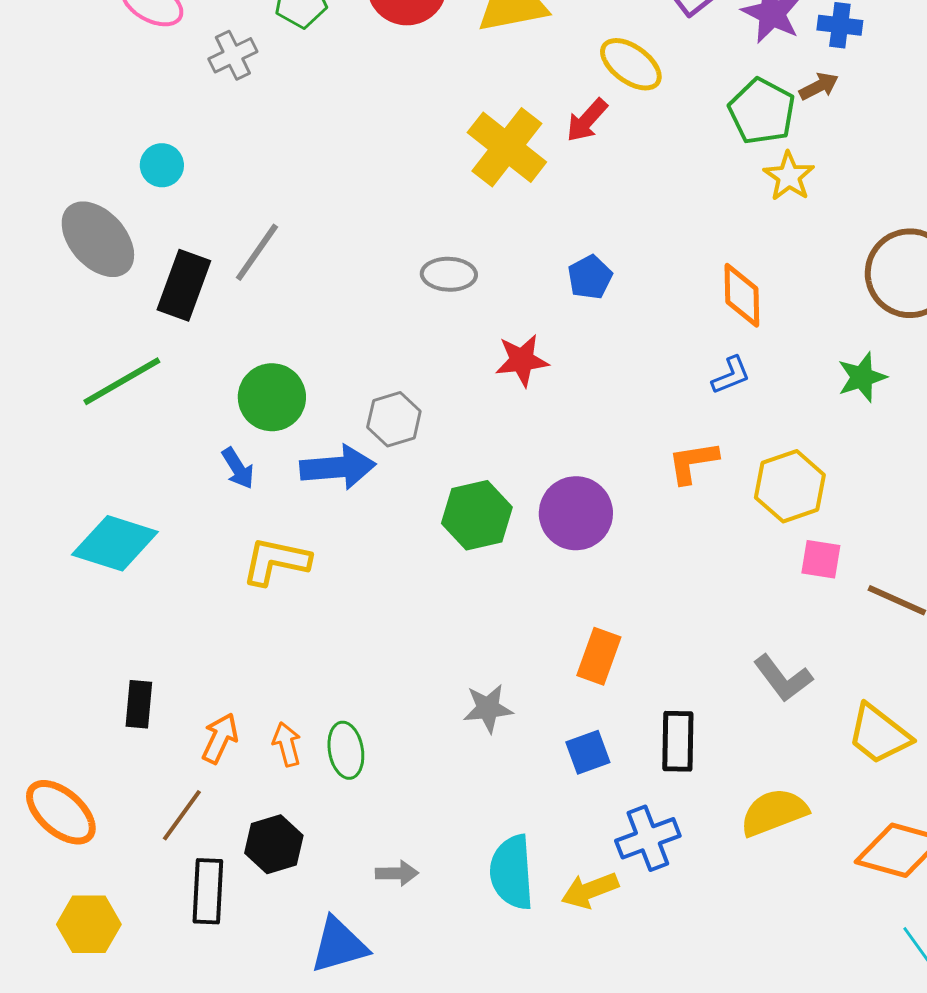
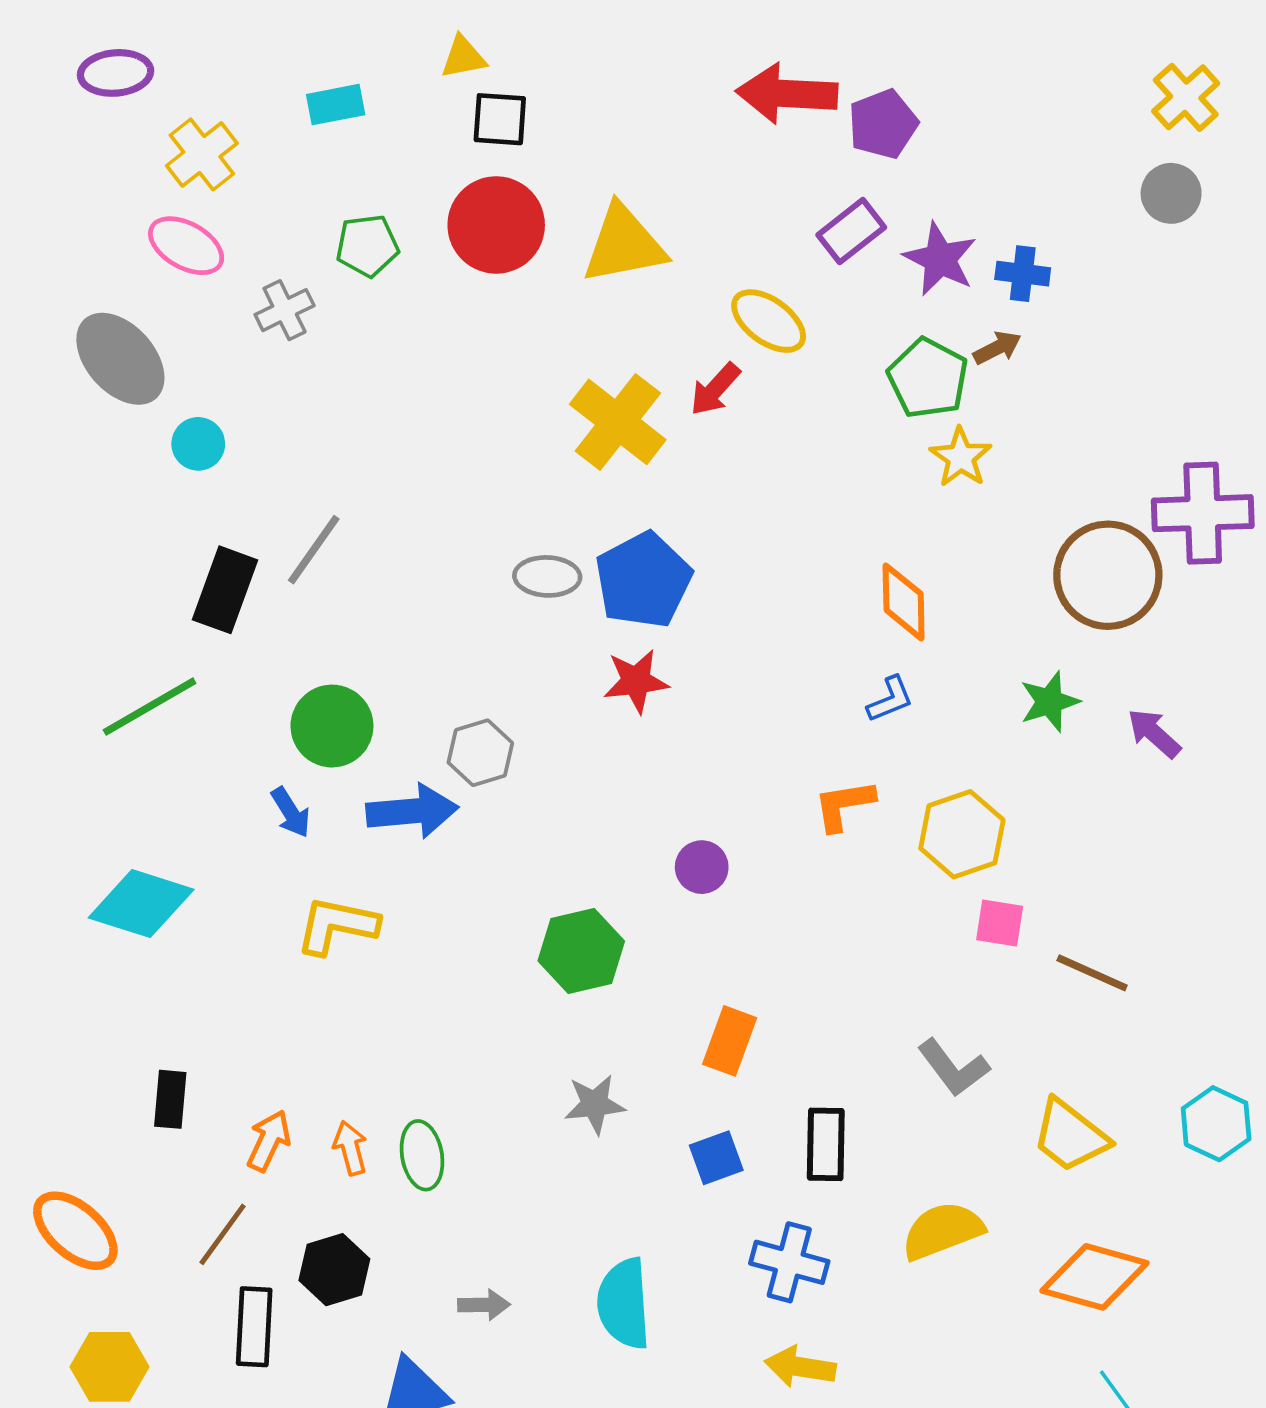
gray ellipse: (98, 239) -> (120, 359), moved
blue pentagon: (590, 277) -> (643, 580), moved, size x1.8
purple circle: (576, 513) -> (702, 867), size x0.6
green hexagon: (477, 515) -> (581, 951), moved
blue cross: (648, 838) -> (789, 1262), turned 36
yellow arrow: (590, 890) -> (800, 1367), moved, turned 30

